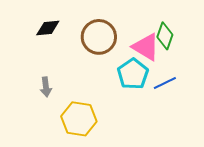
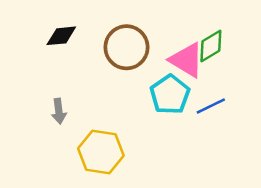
green diamond: (165, 36) -> (211, 46), turned 40

